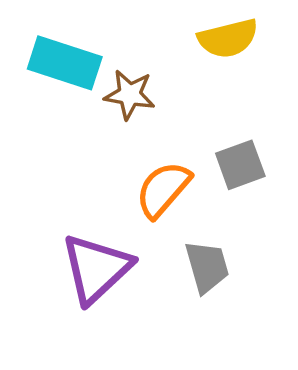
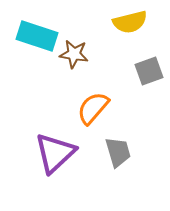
gray square: (240, 165) -> (149, 71), moved

